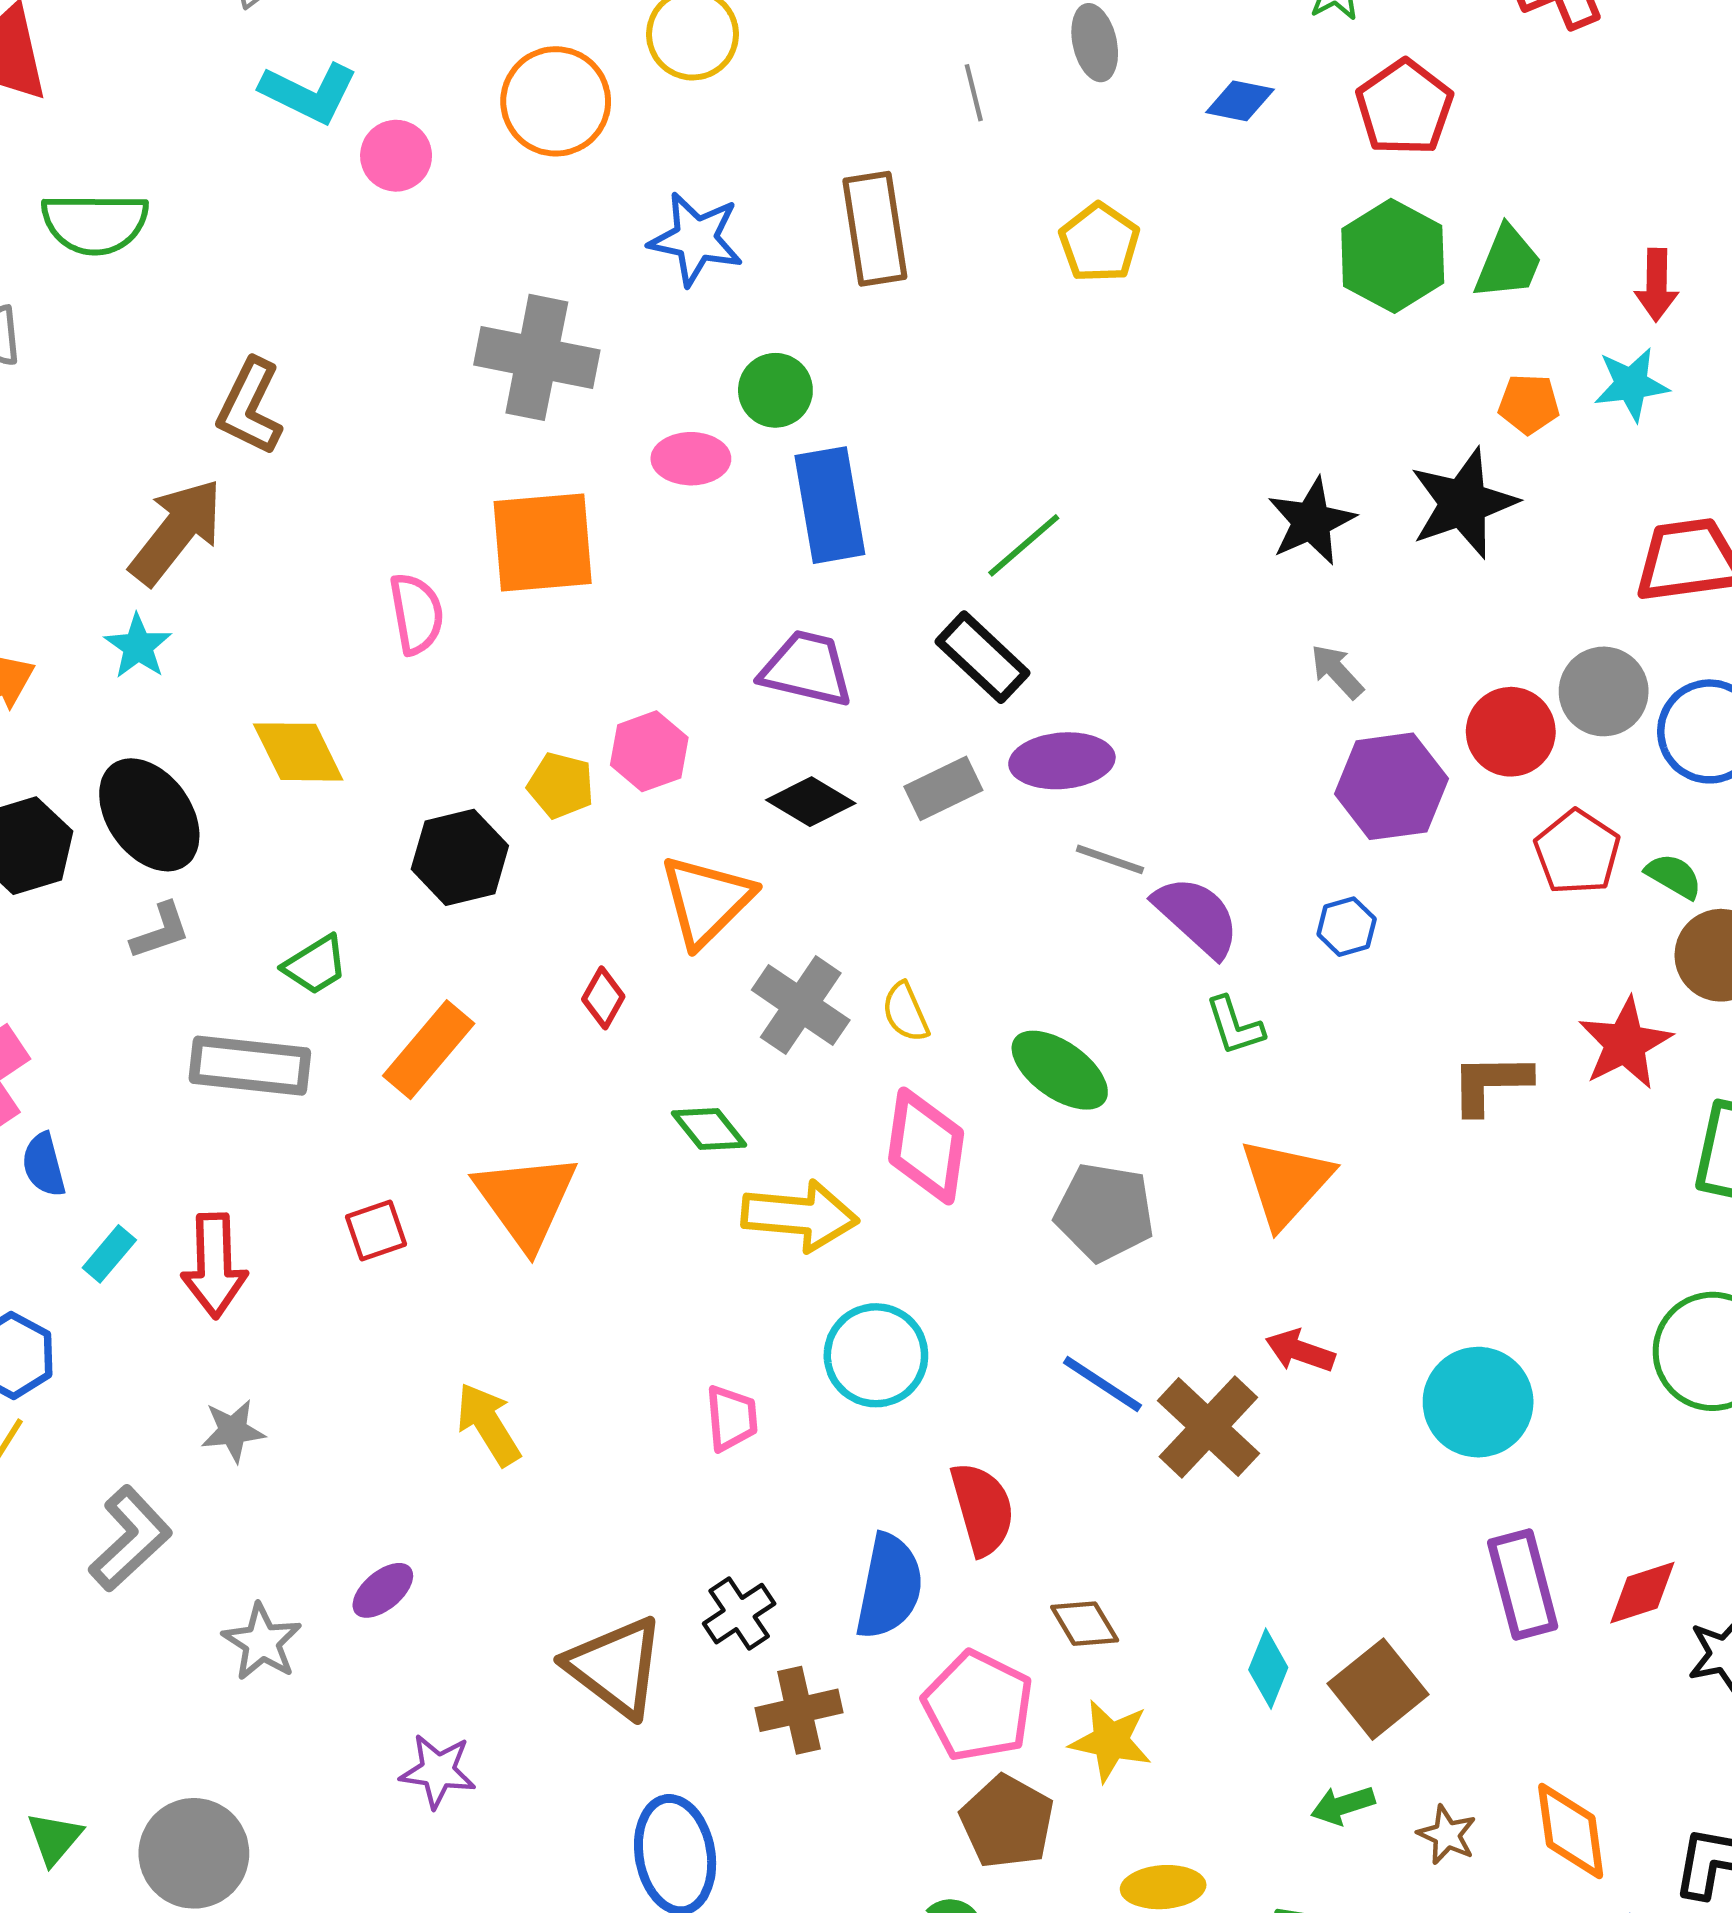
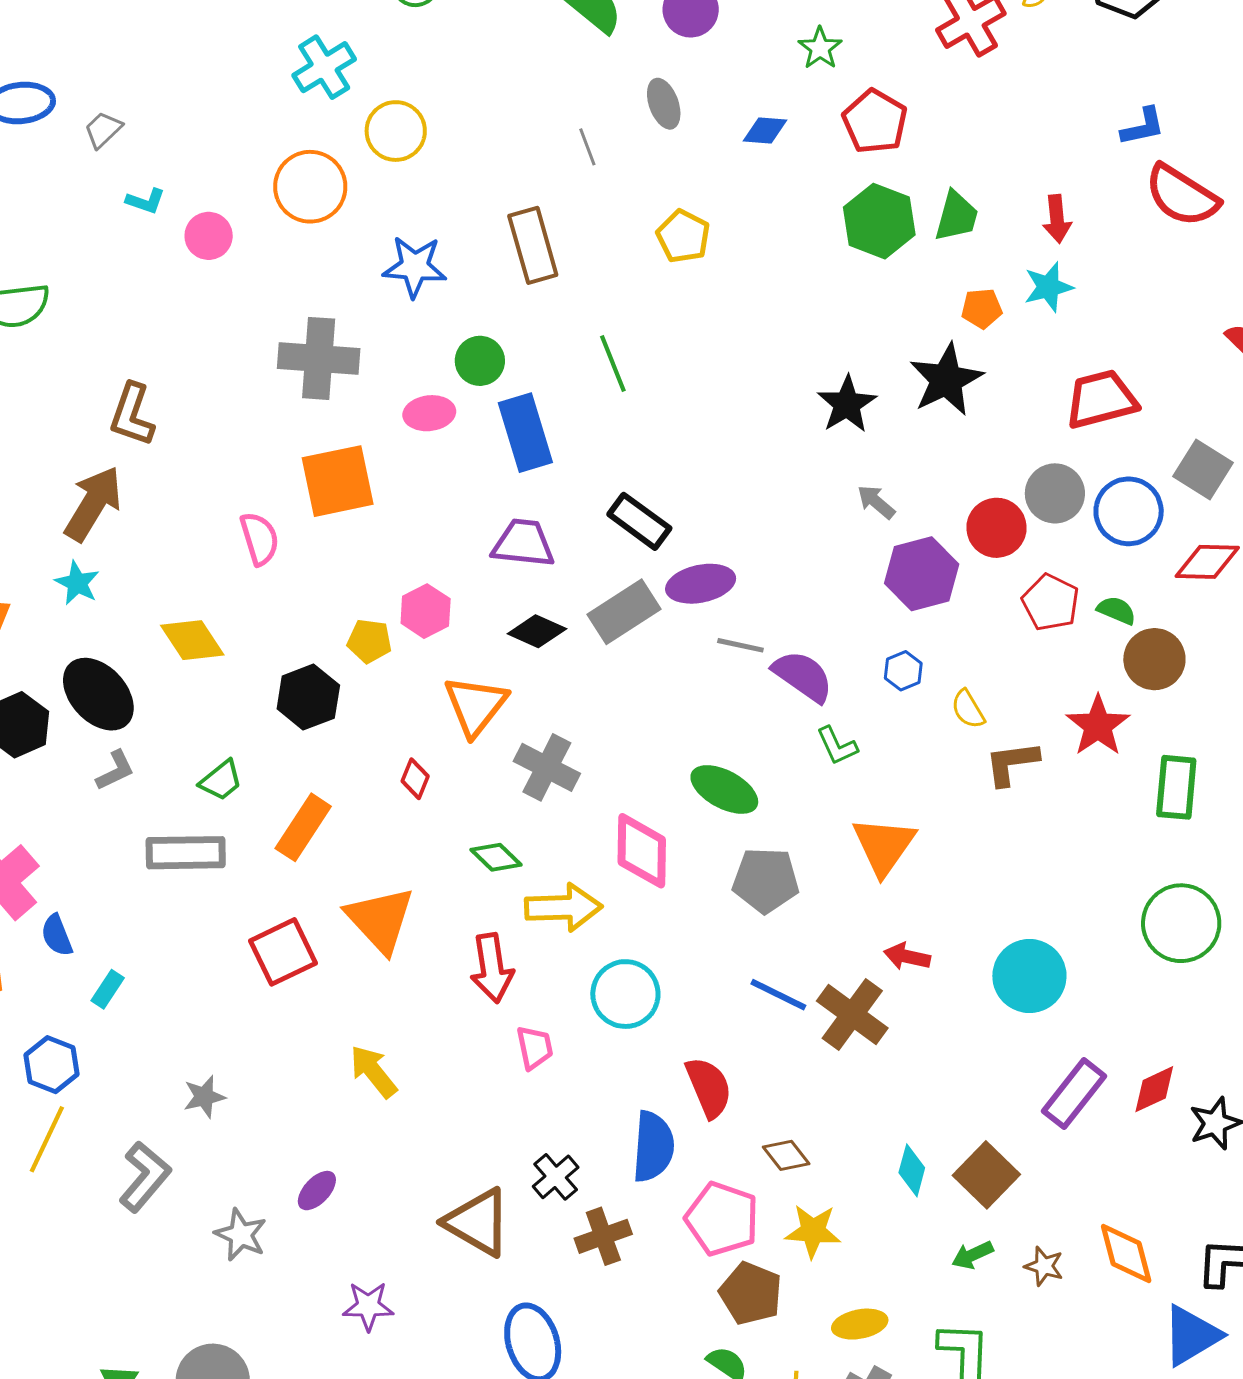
cyan L-shape: (309, 93) -> (146, 201), size x0.6
green line: (1024, 545) -> (613, 364), moved, turned -64
gray rectangle: (943, 788) -> (624, 612), size x1.4
yellow semicircle: (906, 1012) -> (968, 709), moved
red square: (376, 1231) -> (283, 952), size x1.6
red arrow: (214, 1266) -> (492, 968), moved
purple rectangle: (1523, 1584) -> (1074, 1094), turned 60

